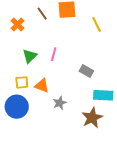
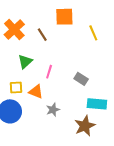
brown line: (42, 14) -> (42, 35), moved
orange cross: (18, 25) -> (14, 29), size x1.5
pink line: (54, 54) -> (49, 72), moved

